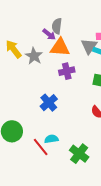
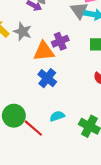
orange triangle: (60, 47) -> (44, 51), moved
red line: (41, 147) -> (33, 128), moved

